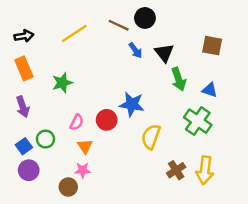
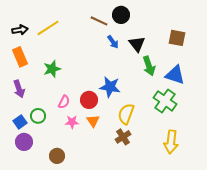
yellow line: (74, 34) -> (48, 28), moved
blue triangle: (210, 90) -> (175, 75), size x1.5
orange triangle: (85, 146) -> (93, 121), moved
pink star: (83, 170) -> (72, 122), moved
brown cross: (176, 170) -> (123, 137), moved

